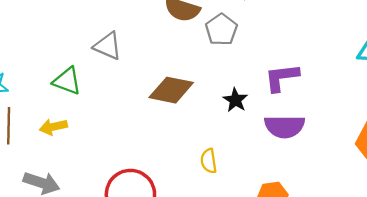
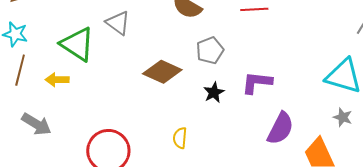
gray pentagon: (221, 30) -> (210, 50), moved
green triangle: (67, 81) -> (77, 44), size x1.4
purple semicircle: (285, 127) -> (280, 128), moved, turned -76

